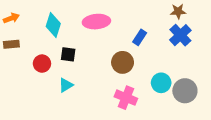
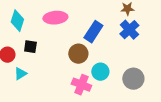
blue rectangle: (140, 37) -> (93, 32), size x1.5
cyan circle: (161, 83) -> (100, 72), moved
cyan triangle: (66, 85) -> (20, 74), moved

